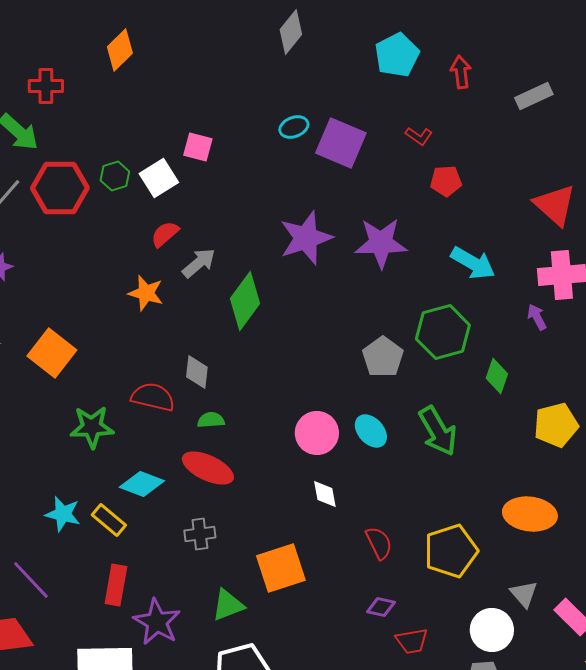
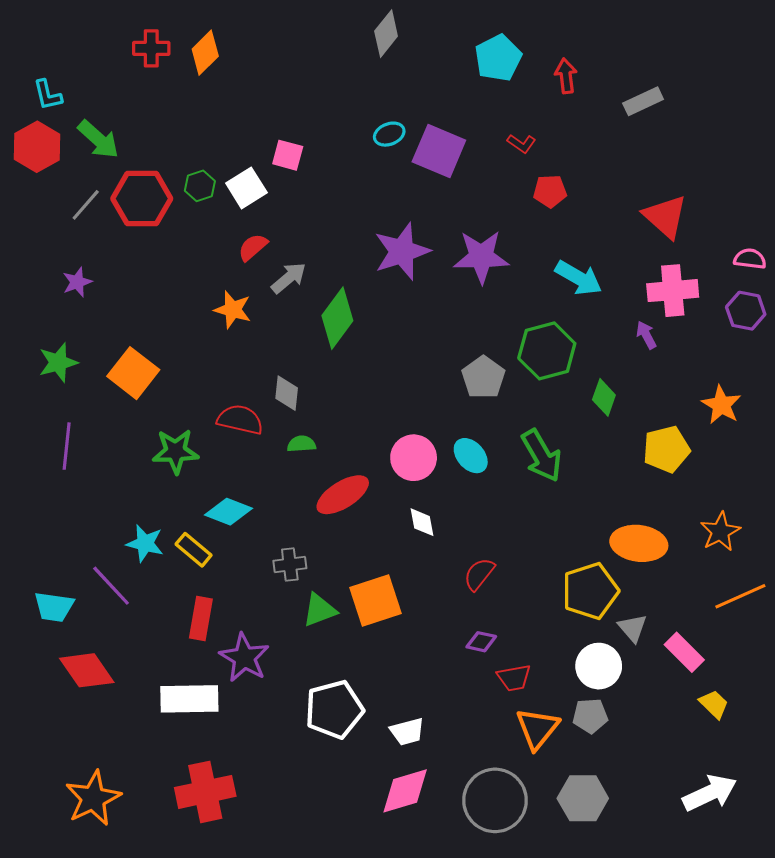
red cross: (46, 86) -> (151, 48), moved
red ellipse: (208, 468) -> (343, 495), moved, turned -57
red semicircle: (379, 543) -> (479, 574), turned -116
yellow pentagon: (451, 551) -> (590, 591), moved
purple line: (31, 580) -> (111, 586), moved
green triangle: (228, 605) -> (319, 610), moved

